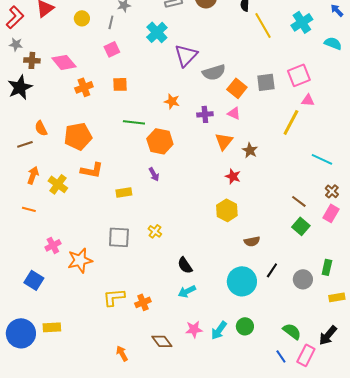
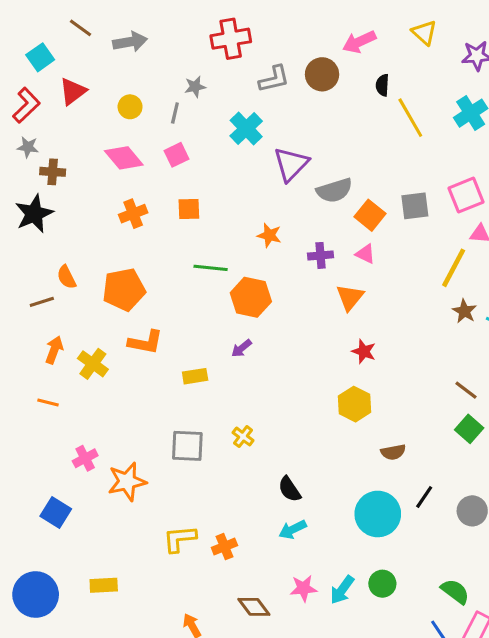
pink diamond: (64, 62) -> (124, 158), moved
brown star: (250, 150) -> (464, 311), moved
purple arrow: (154, 174) -> (242, 348), turned 80
yellow rectangle: (52, 327) -> (104, 585), moved

